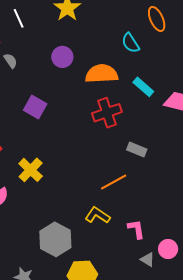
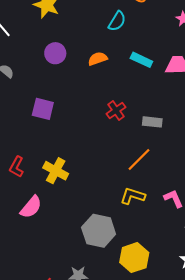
cyan semicircle: (131, 43) -> (117, 21), turned -100
orange semicircle: (102, 74) -> (98, 59), size x0.6
red cross: (107, 113) -> (116, 110), moved, size x0.7

